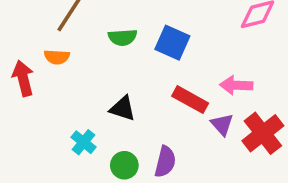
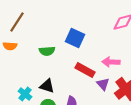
green semicircle: (123, 37) -> (47, 51), moved
black triangle: (123, 108) -> (47, 86), moved

